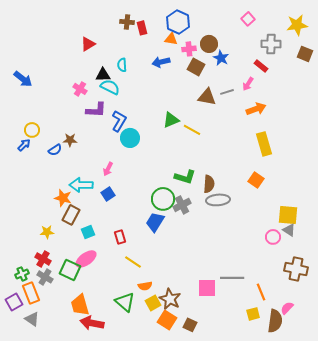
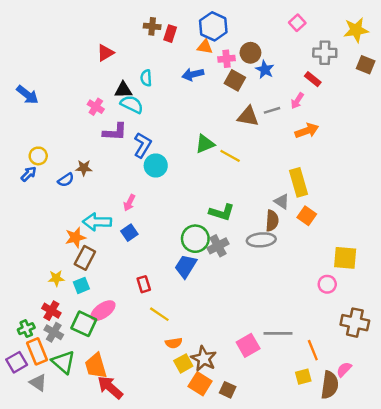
red rectangle: (142, 28) -> (170, 34), turned 32
yellow rectangle: (264, 144) -> (298, 182), moved
brown semicircle: (209, 184) -> (272, 221), moved
orange star: (63, 198) -> (75, 237), turned -30
gray triangle: (289, 230) -> (282, 201), moved
cyan square: (88, 232) -> (81, 285), moved
pink square: (207, 288) -> (248, 345), turned -30
green triangle: (125, 302) -> (63, 362), moved
red arrow: (92, 323) -> (110, 387), turned 30

